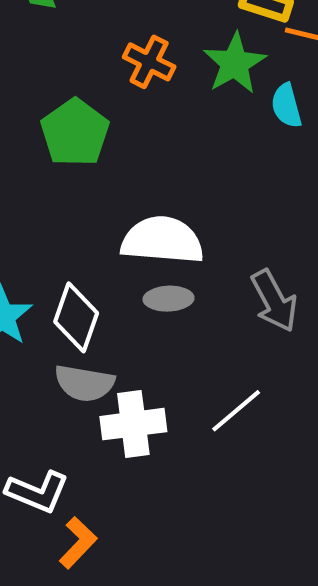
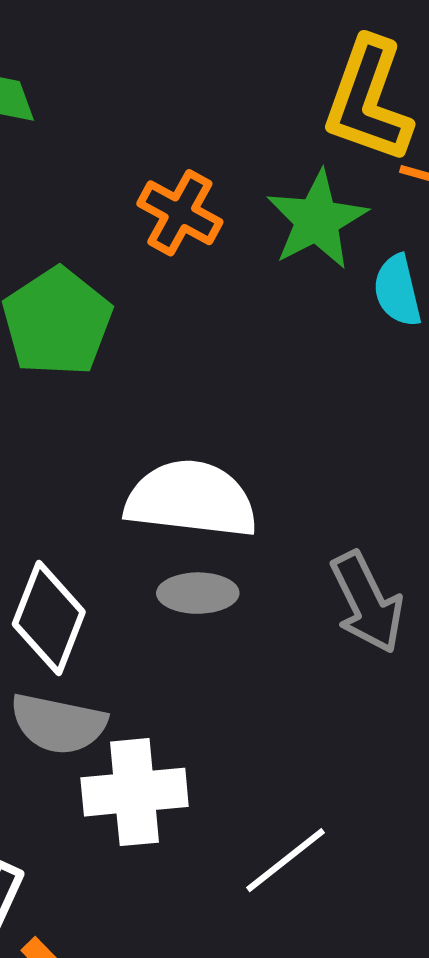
white line: (236, 411) -> (285, 860), moved

